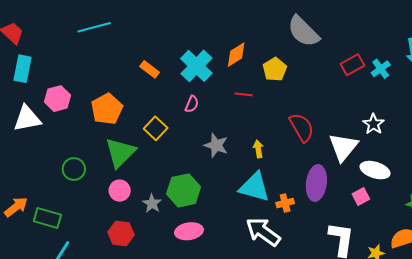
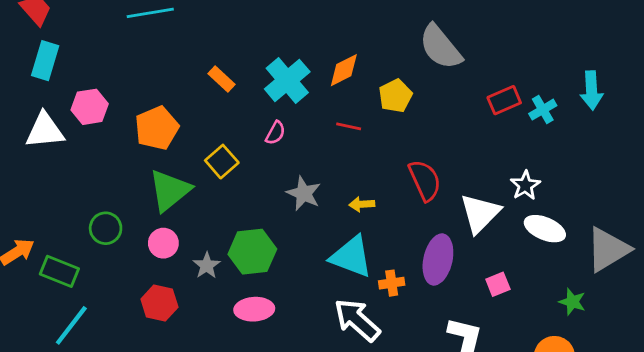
yellow arrow: (258, 149) -> (362, 204), turned -90
green circle: (74, 169) -> (106, 228), moved
white ellipse: (375, 170) -> (545, 229), moved

